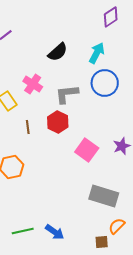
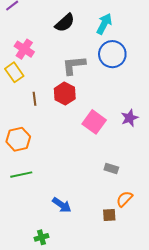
pink cross: (33, 84) -> (24, 49), moved
gray rectangle: (104, 196) -> (111, 169), size x0.5
green line: (23, 231) -> (21, 175), moved

